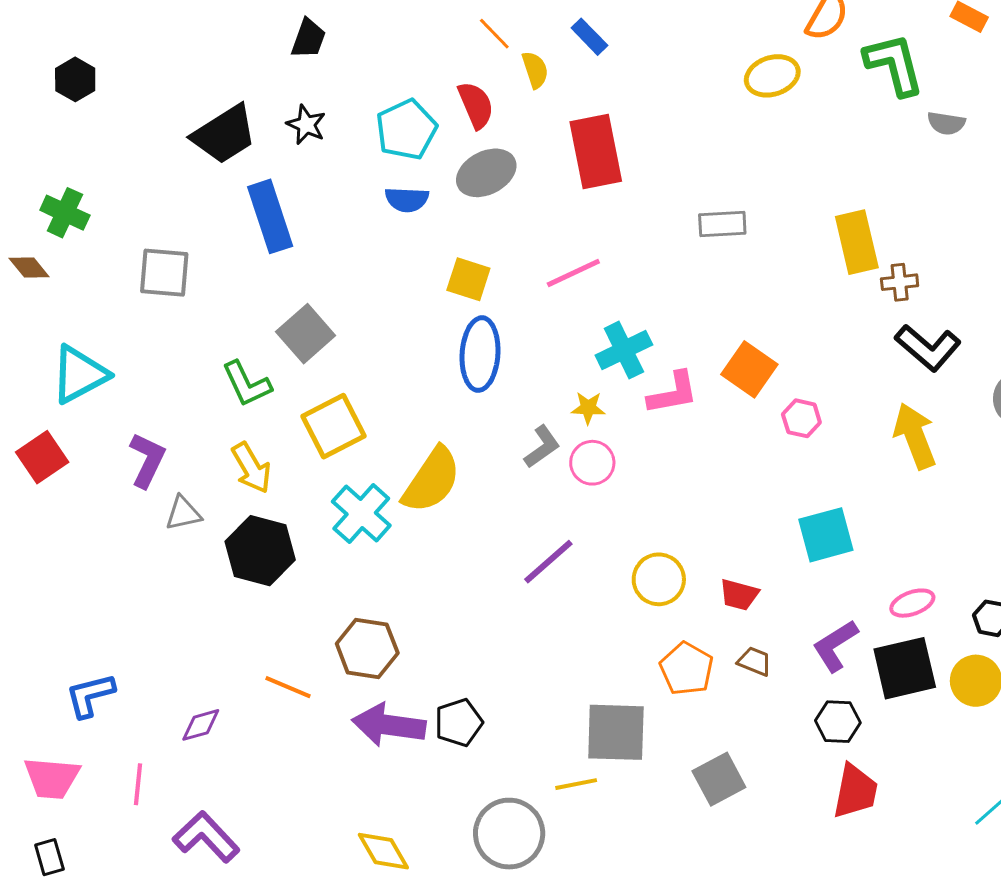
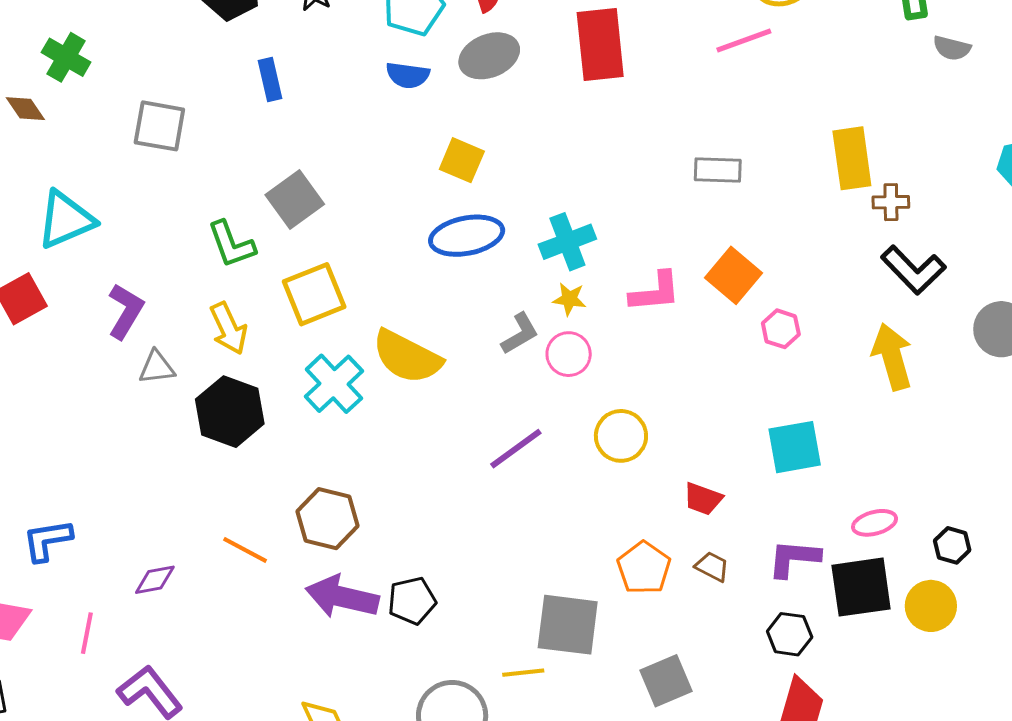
blue rectangle: (270, 216) -> (270, 80), size x0.6
gray rectangle: (722, 224) -> (718, 170), moved
pink line: (573, 273) -> (744, 41), moved
cyan cross: (624, 350) -> (567, 242), moved
blue ellipse: (480, 354) -> (467, 236), turned 70
yellow semicircle: (432, 480) -> (407, 357), turned 78
yellow circle: (659, 579) -> (621, 436), moved
purple L-shape: (835, 646) -> (794, 558), turned 32

